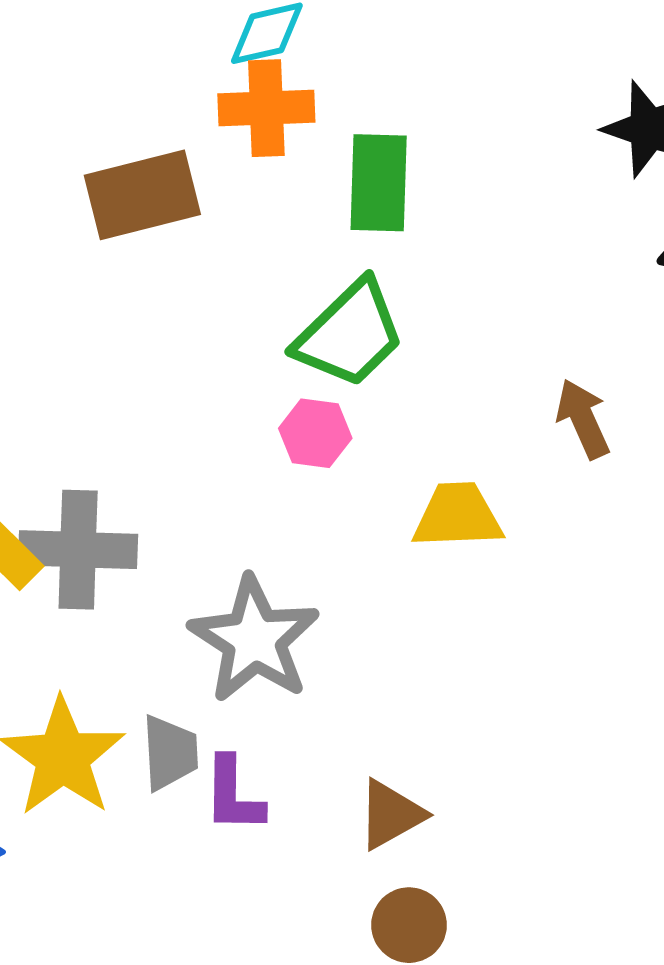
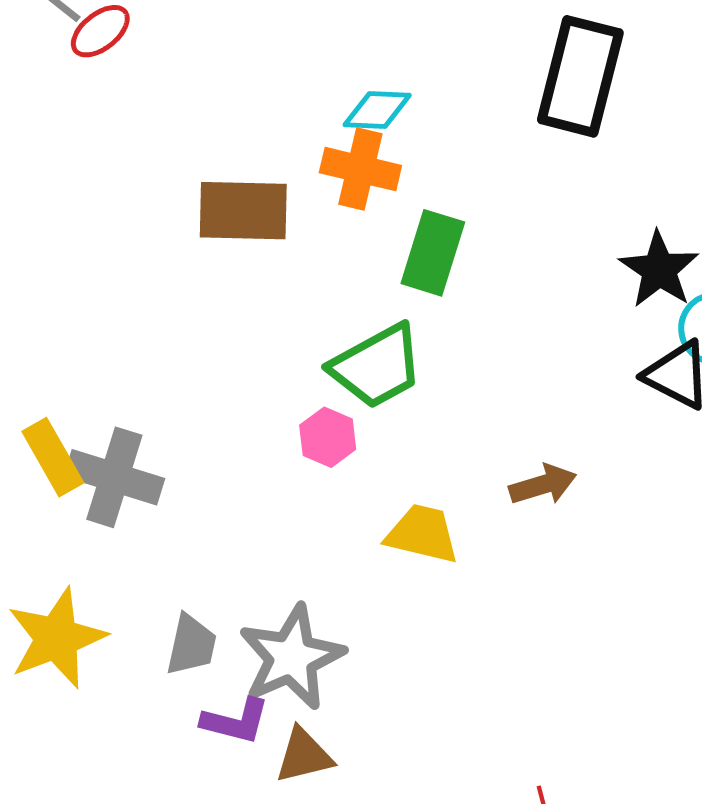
brown arrow: (583, 419) -> (543, 485), turned 82
gray star: (254, 639) -> (292, 657), moved
gray trapezoid: (170, 753) -> (191, 645), moved
purple L-shape: (233, 795) -> (236, 721), moved, turned -92

